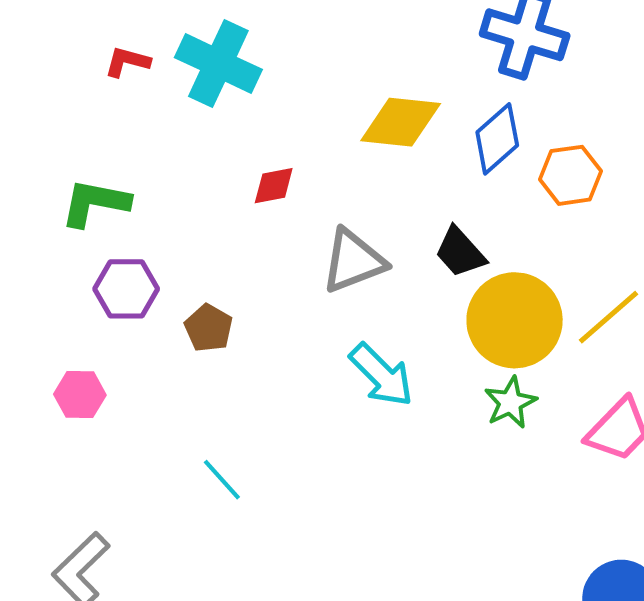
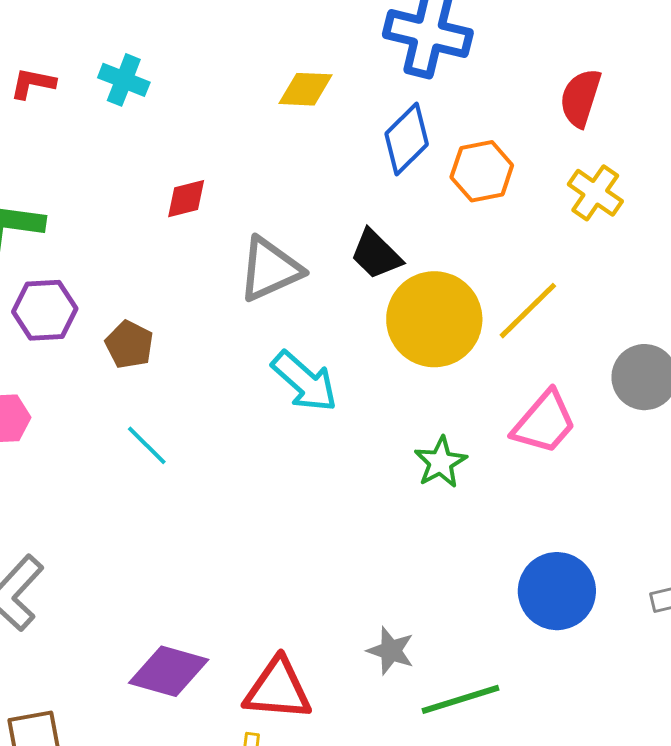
cyan cross: (218, 64) -> (124, 80), size x0.6
yellow diamond: (401, 122) -> (305, 89), moved, size x0.7
green star: (510, 403) -> (441, 462), moved
cyan line: (222, 480) -> (147, 445), moved

